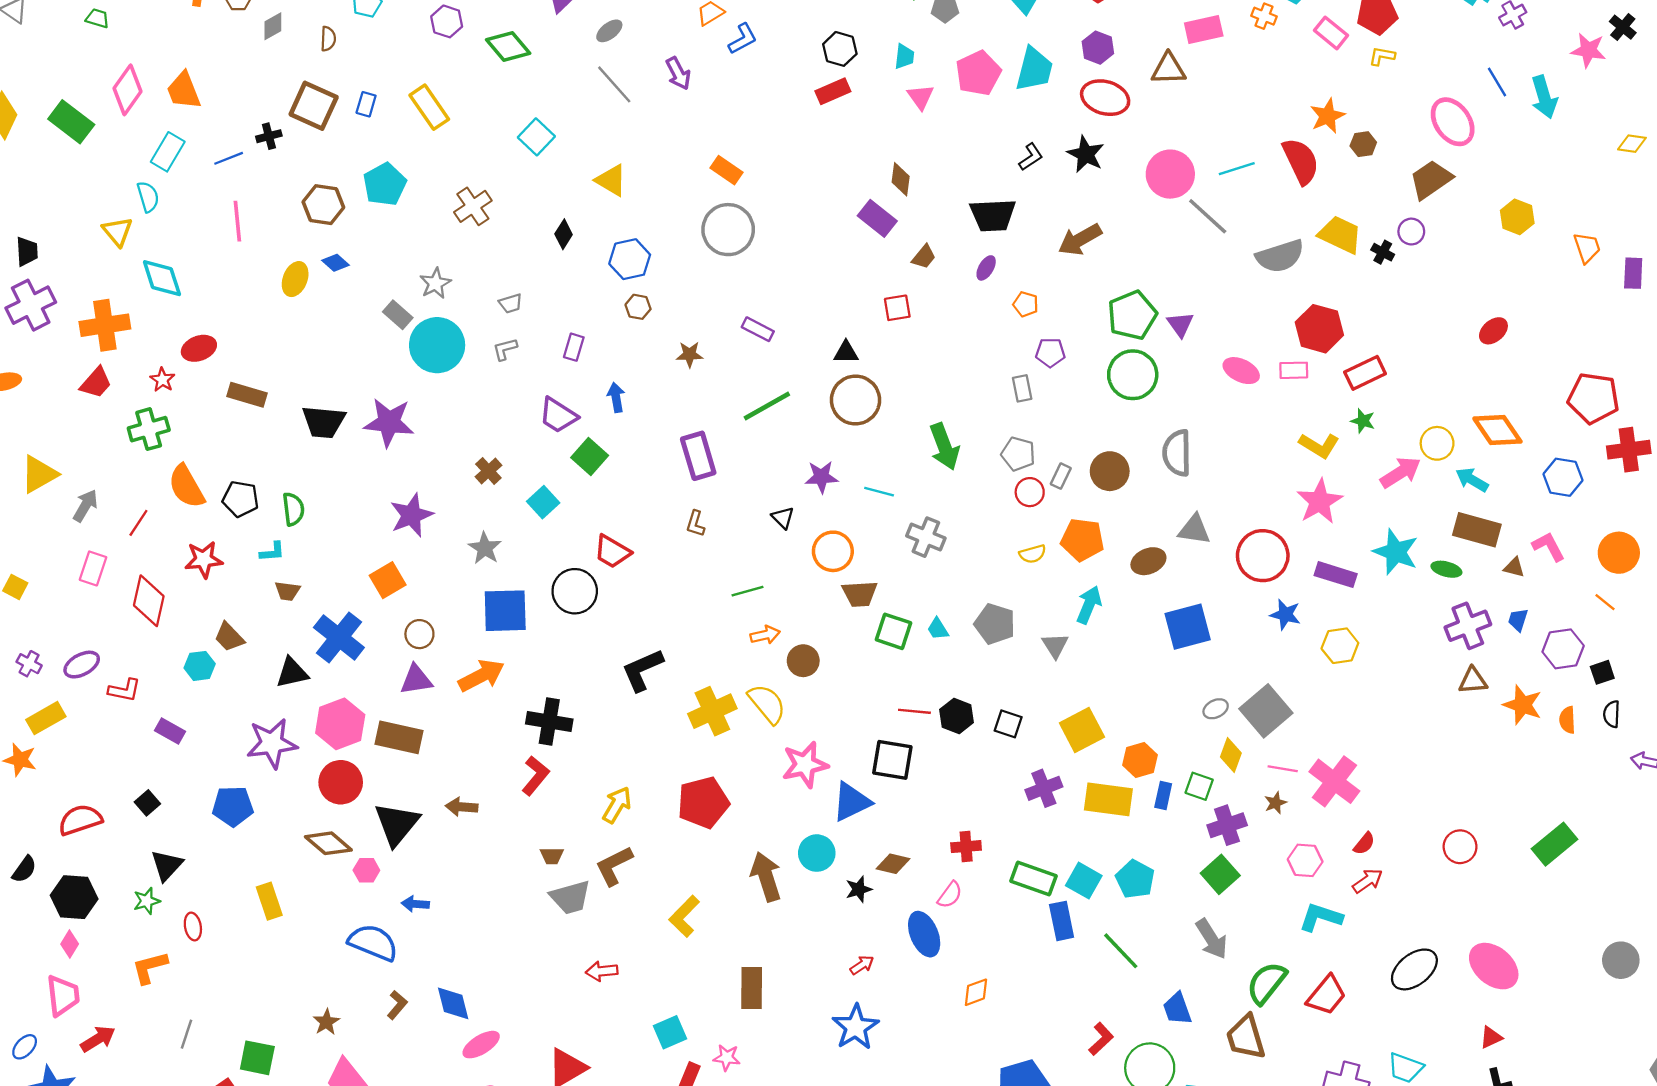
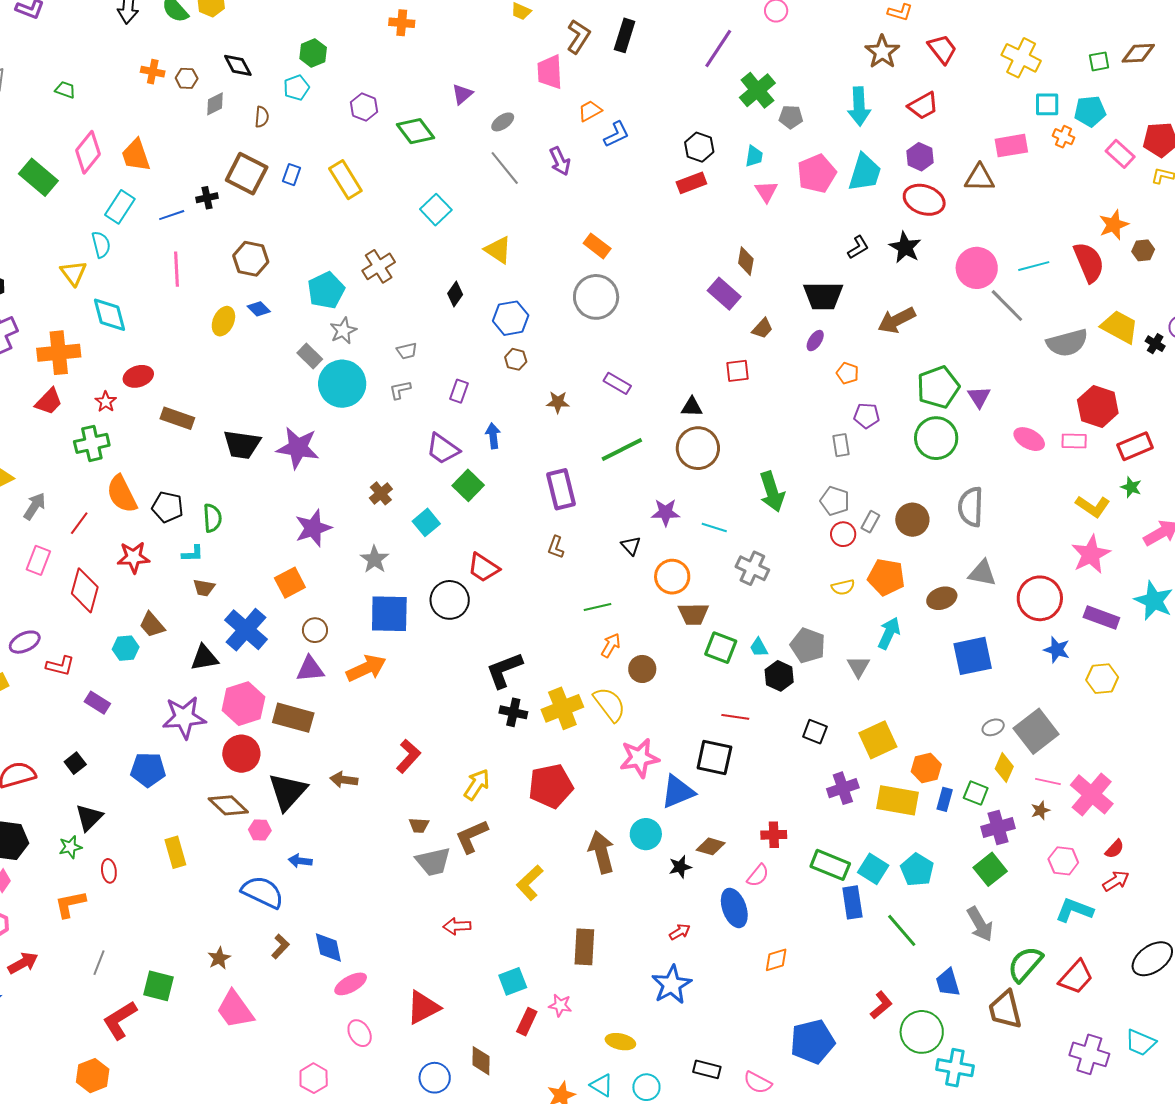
cyan pentagon: (385, 184) -> (326, 290), moved
orange arrow: (765, 635) -> (611, 645), turned -50
black hexagon: (957, 716) -> (779, 676), moved
black cross: (549, 722) -> (513, 712), moved, size x0.7

